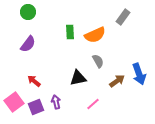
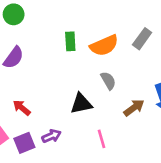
gray rectangle: (123, 17) -> (142, 39), moved
purple arrow: (56, 102) -> (51, 136), turned 80
pink line: (93, 104) -> (101, 139), turned -64

